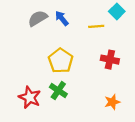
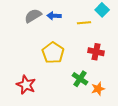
blue arrow: (62, 18) -> (54, 16), turned -48
green cross: (58, 90) -> (80, 79), moved

